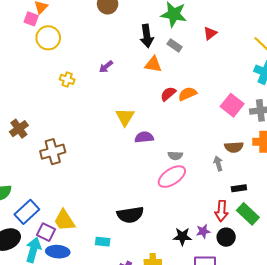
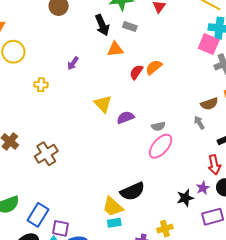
pink square: (232, 105) -> (209, 44), moved
yellow trapezoid: (64, 220) -> (113, 207), moved

